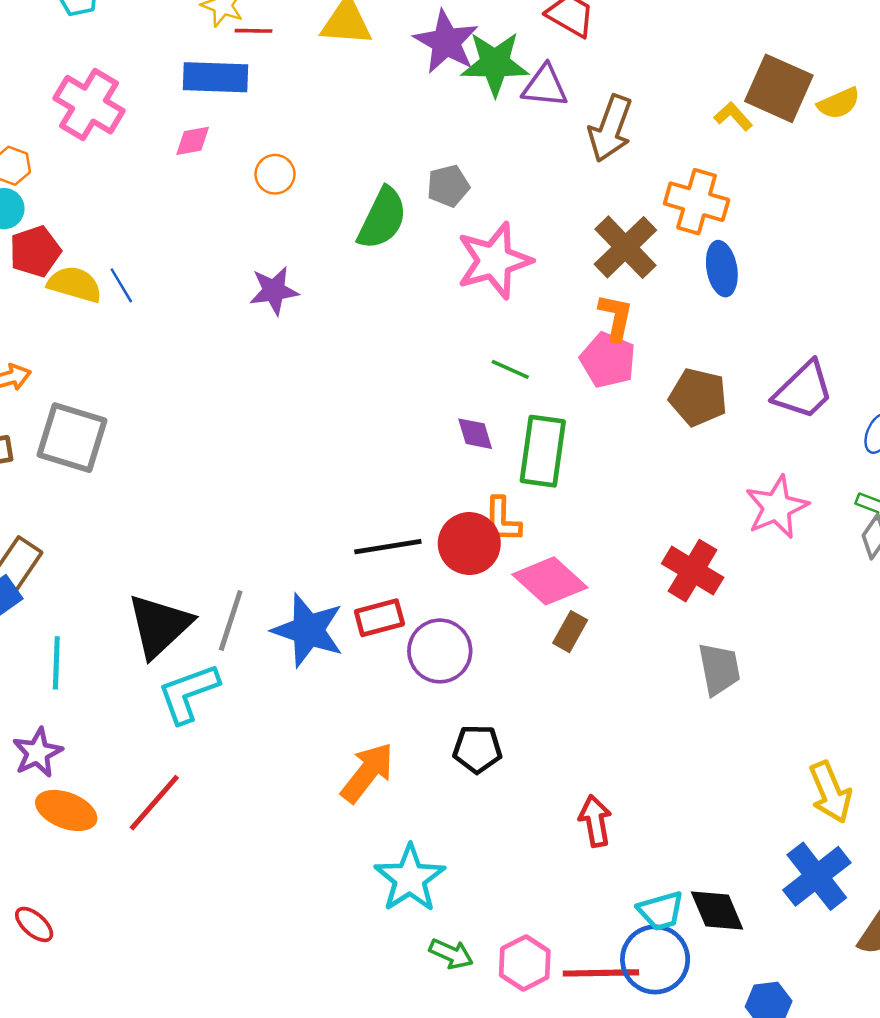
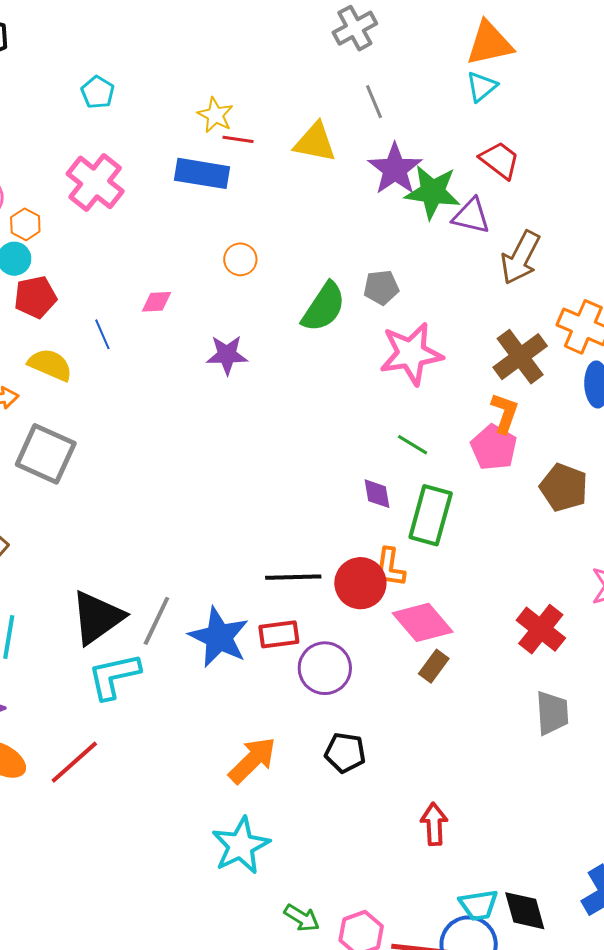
pink diamond: (193, 141) -> (156, 302), moved
yellow semicircle: (75, 284) -> (50, 365), moved
cyan star: (410, 878) -> (241, 846), moved

